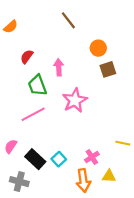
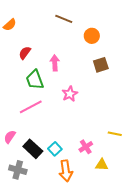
brown line: (68, 20) -> (64, 19), turned -30
orange circle: (98, 48) -> (92, 36), moved
pink star: (75, 100) -> (70, 94), size x0.7
orange arrow: (83, 181) -> (66, 171), moved

